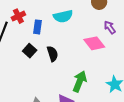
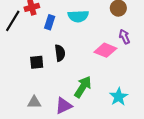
pink diamond: (94, 43) -> (105, 50), turned -40
black square: (30, 51) -> (37, 62), moved, turned 32

